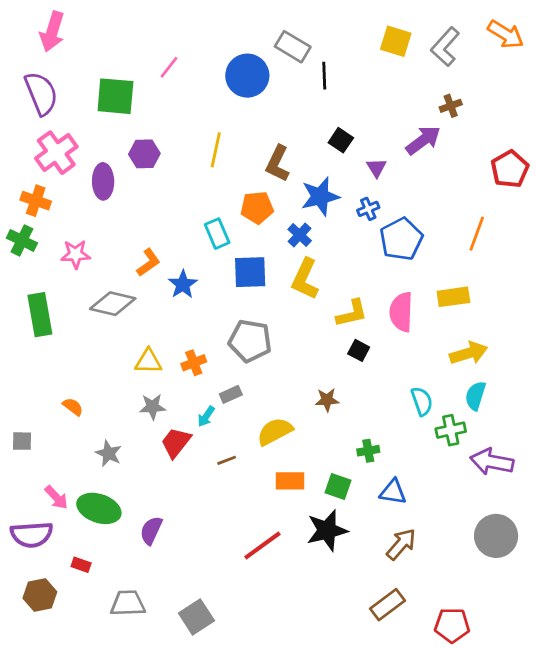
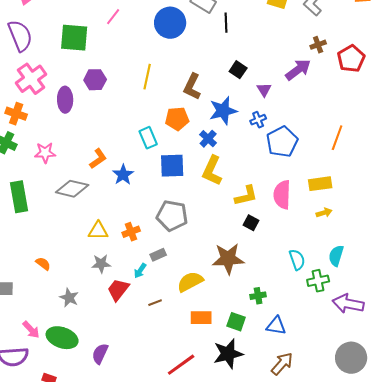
red pentagon: (510, 169) -> (351, 59), moved
yellow arrow: (469, 353) -> (324, 213), moved, size x0.6
brown star: (327, 400) -> (228, 259), size x1.8

